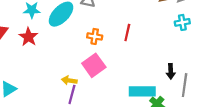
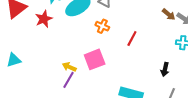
orange cross: (95, 36) -> (102, 26), moved
black arrow: (171, 71) -> (165, 69), moved

